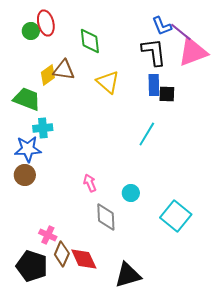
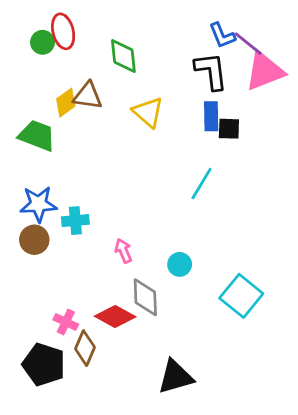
cyan cross: (43, 128) -> (75, 221), moved
red diamond: (84, 259) -> (115, 316), moved, turned -36

